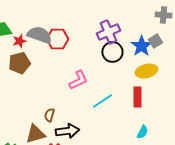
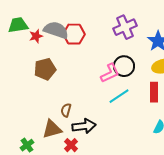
black circle: (112, 52) -> (124, 66), moved
brown pentagon: (19, 63) -> (45, 69), moved
pink L-shape: (78, 80) -> (110, 73), moved

